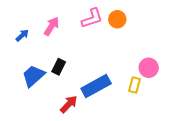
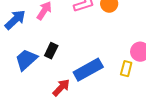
blue arrow: (22, 35) -> (15, 20), size x1.6

